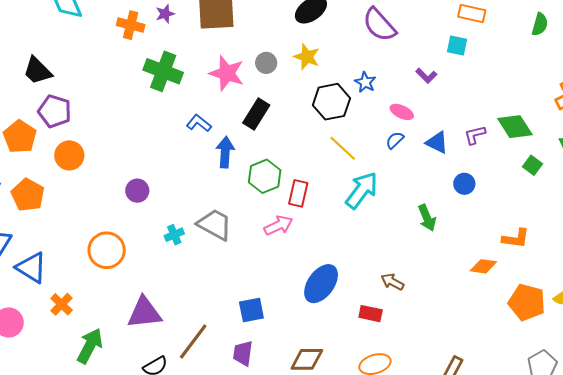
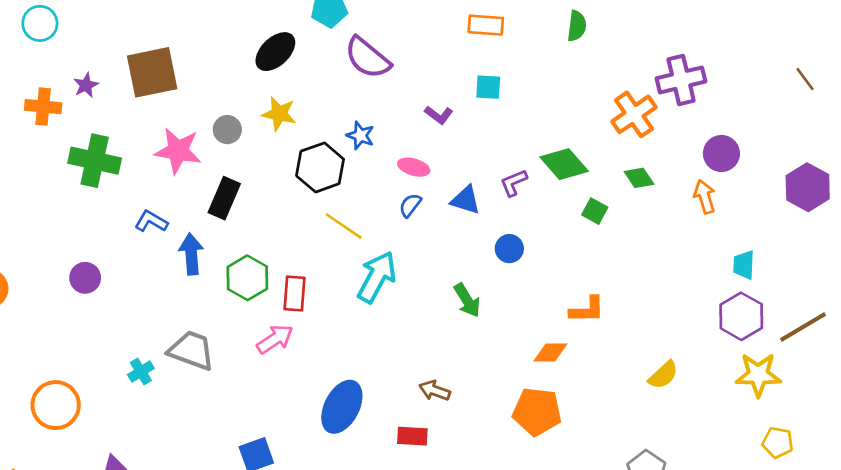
cyan square: (457, 45) -> (488, 87), moved
purple circle: (137, 191) -> (85, 278), moved
orange pentagon: (527, 302) -> (537, 412), moved

